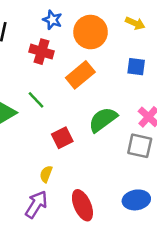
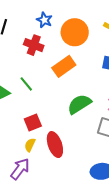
red square: (62, 138) -> (33, 122), moved
red ellipse: (82, 205) -> (55, 145), moved

